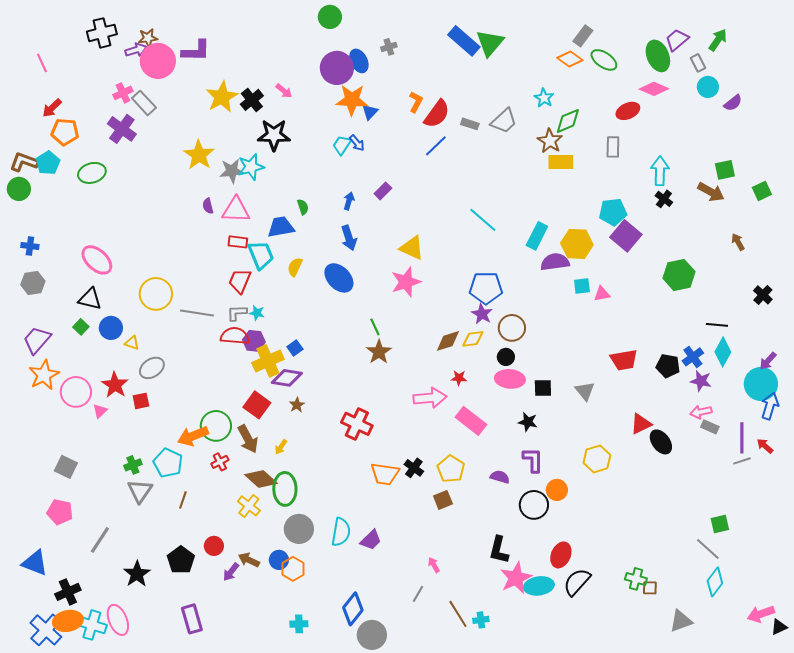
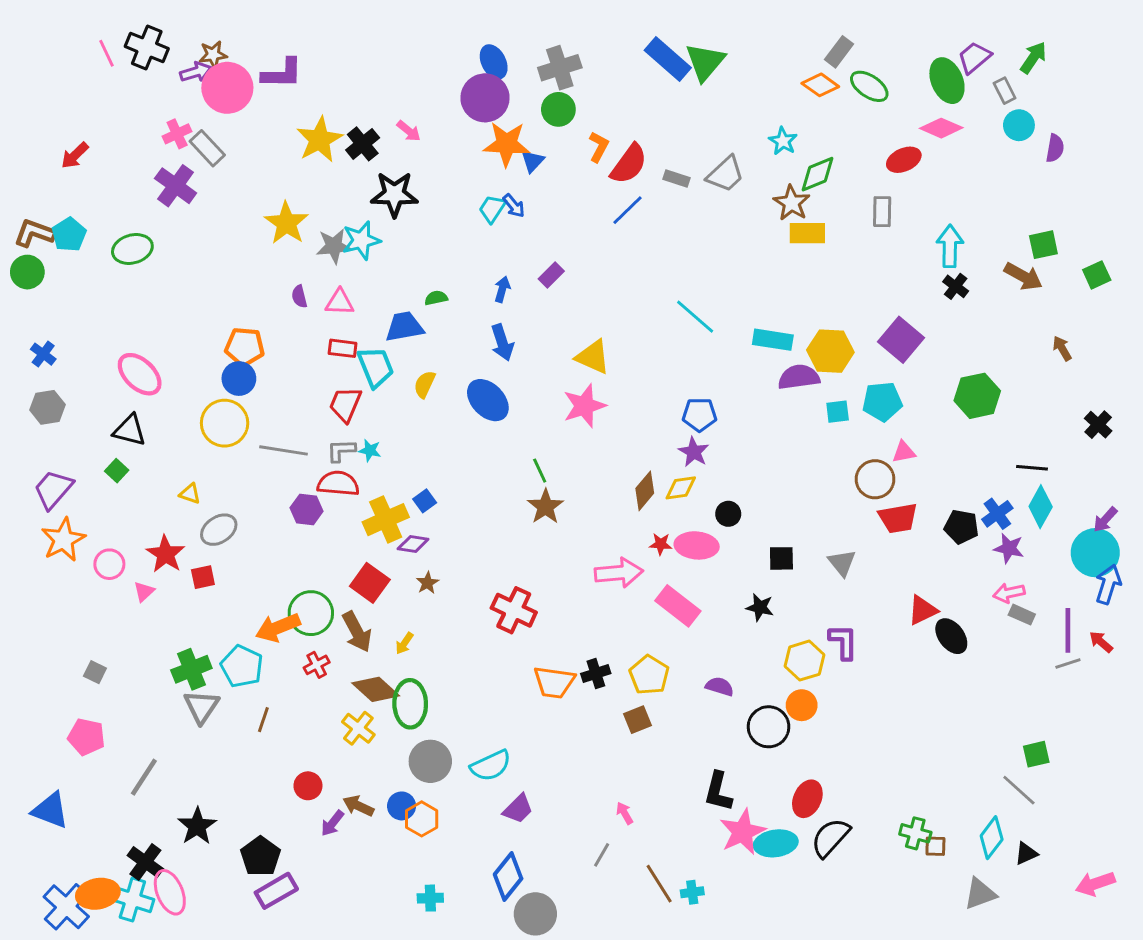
green circle: (330, 17) -> (558, 109), moved
black cross: (102, 33) -> (147, 47), turned 36
gray cross: (389, 47) -> (560, 68), size x1.8
blue ellipse: (359, 61) -> (494, 62), moved
pink line: (42, 63) -> (106, 53), moved
purple semicircle: (733, 103) -> (1055, 148), turned -42
orange pentagon: (65, 132) -> (245, 347), moved
green semicircle: (303, 207) -> (436, 298), turned -84
pink triangle: (236, 210) -> (340, 302), size x0.7
cyan pentagon: (613, 212) -> (882, 402), moved
cyan rectangle: (537, 236) -> (773, 340), turned 72
blue cross: (30, 246) -> (43, 354), turned 30
blue pentagon: (486, 288) -> (699, 414), size x0.7
pink triangle: (602, 294) -> (904, 452), moved
blue circle: (111, 328) -> (239, 379), moved
brown circle: (512, 328) -> (875, 479), moved
purple hexagon: (254, 341) -> (307, 509), moved
brown diamond: (448, 341) -> (645, 491), turned -32
purple diamond: (287, 378) -> (413, 544), size x0.7
pink ellipse: (510, 379) -> (697, 545), moved
pink circle: (76, 392) -> (109, 564), size x0.7
yellow hexagon: (597, 459) -> (805, 661), moved
purple L-shape: (533, 460) -> (843, 642), moved
green cross: (133, 465) -> (191, 669), size x1.5
gray square: (66, 467) -> (95, 672), size x0.7
black cross: (414, 468) -> (596, 674), turned 36
cyan semicircle: (341, 532) -> (491, 766), turned 56
purple trapezoid: (371, 540) -> (518, 809), moved
black pentagon: (181, 560) -> (260, 856), moved
cyan diamond: (715, 582) -> (992, 838), moved
black cross: (68, 592) -> (145, 862), moved, turned -30
purple rectangle: (192, 619) -> (276, 891), turned 76
black triangle: (779, 627) -> (1026, 853), moved

